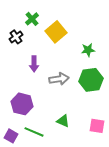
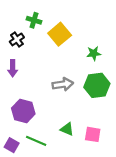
green cross: (32, 19) -> (34, 20), turned -32
purple arrow: (34, 64) -> (13, 68), moved
pink square: (97, 126) -> (93, 134), moved

